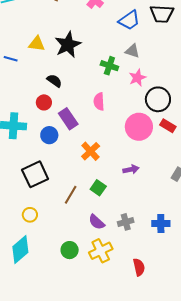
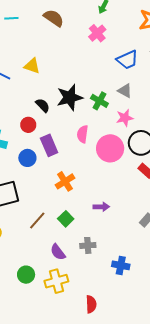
black star: (68, 45) -> (70, 97), moved
pink circle: (139, 127) -> (110, 148), moved
gray cross: (126, 222) -> (88, 245), moved

